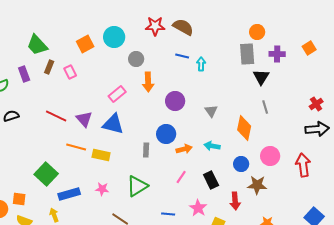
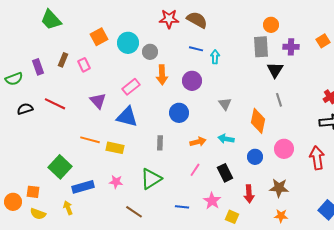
cyan circle: (114, 37) -> (128, 43), moved
green trapezoid: (37, 45) -> (51, 20), moved
purple circle: (175, 101) -> (192, 81), moved
red line: (56, 116) -> (55, 104), moved
purple triangle: (84, 119) -> (98, 101), moved
blue circle: (166, 134) -> (179, 113), moved
brown star: (257, 185) -> (279, 188), moved

